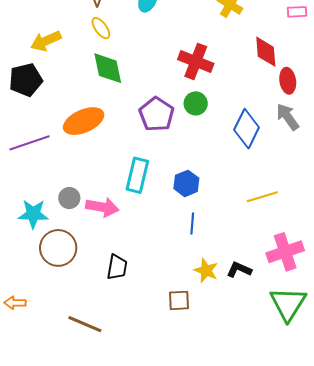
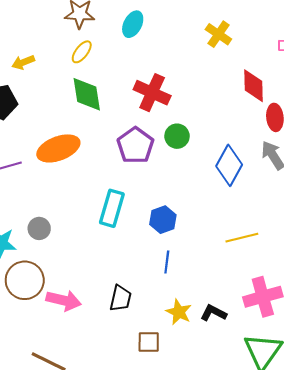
yellow ellipse: (101, 28) -> (82, 52), turned 70
yellow arrow: (46, 41) -> (23, 62), size x0.7
red cross: (196, 61) -> (152, 93), moved
pink arrow: (102, 207) -> (64, 300), moved
black trapezoid: (117, 267) -> (121, 298), moved

